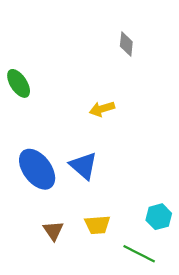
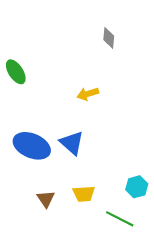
blue ellipse: (37, 169) -> (32, 146), turned -30

